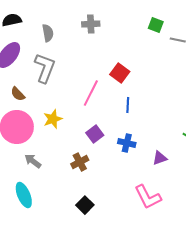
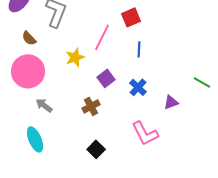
red square: (120, 73) -> (131, 17), turned 30
yellow star: (53, 119) -> (75, 57), moved
blue cross: (127, 143) -> (138, 87), turned 30
pink L-shape: (148, 197) -> (145, 133), moved

